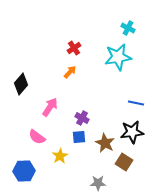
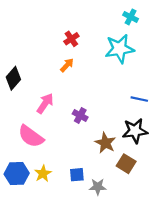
pink semicircle: (37, 137) -> (31, 136), size x1.4
blue square: (79, 137) -> (77, 175), moved
yellow star: (60, 156) -> (43, 174), moved

